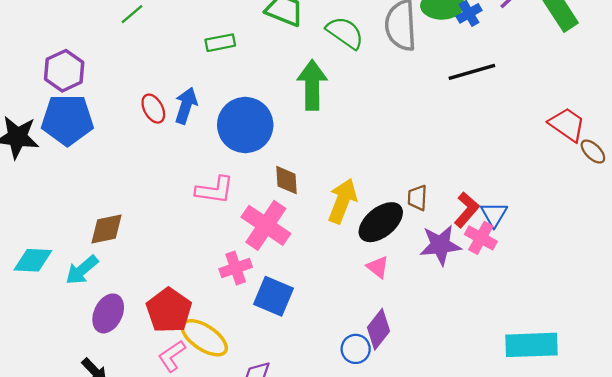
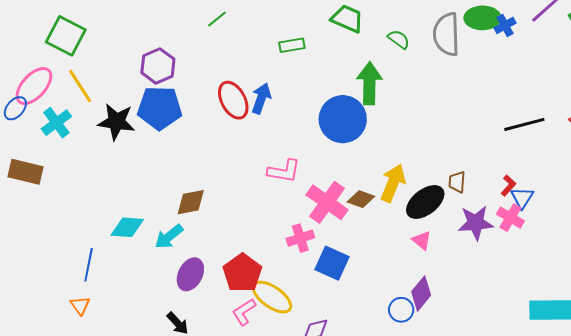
green semicircle: (345, 33) -> (399, 39), size x0.7
black line: (472, 72) -> (524, 124), moved
red ellipse: (153, 109) -> (233, 100), size x1.5
blue circle: (245, 125) -> (343, 119), moved
brown diamond: (287, 180) -> (361, 199), moved, turned -68
red L-shape: (467, 210) -> (508, 186), moved, size x0.7

